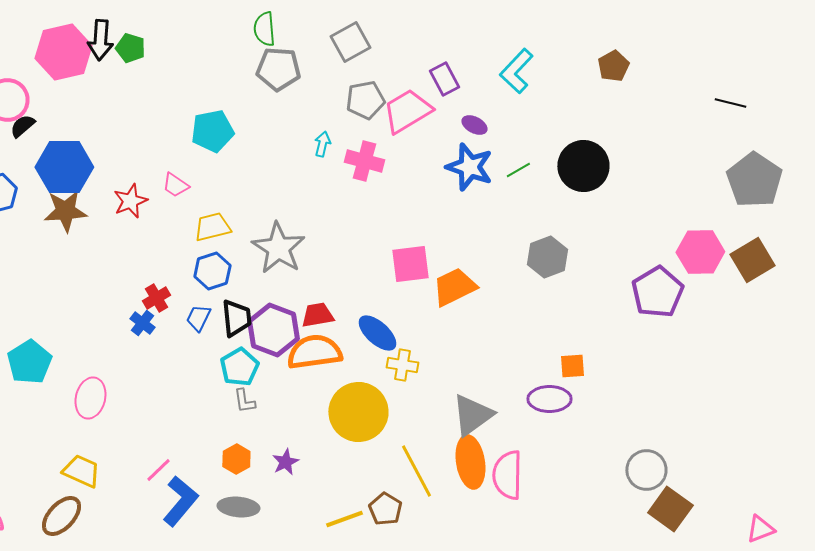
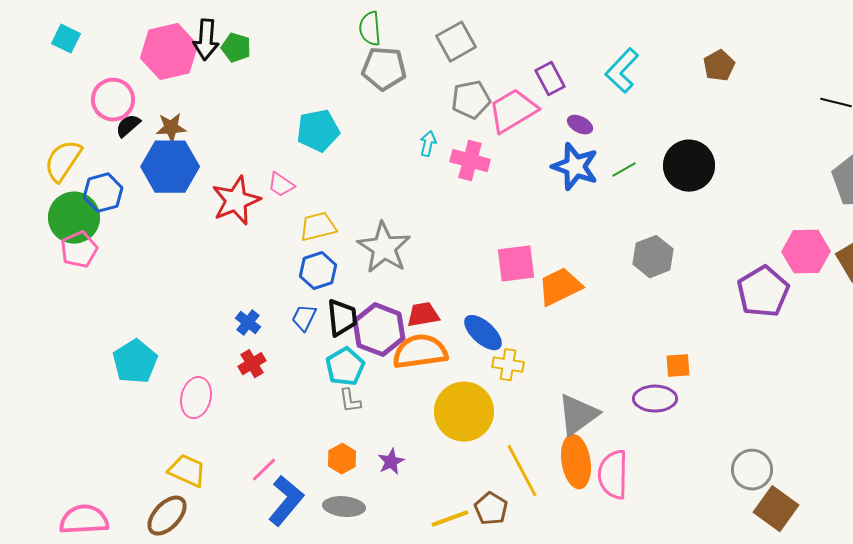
red star: (130, 201) -> (236, 201), size x1.4
brown star: (65, 211) -> (171, 128), moved, size x0.7
red cross: (156, 298) -> (252, 364), moved

